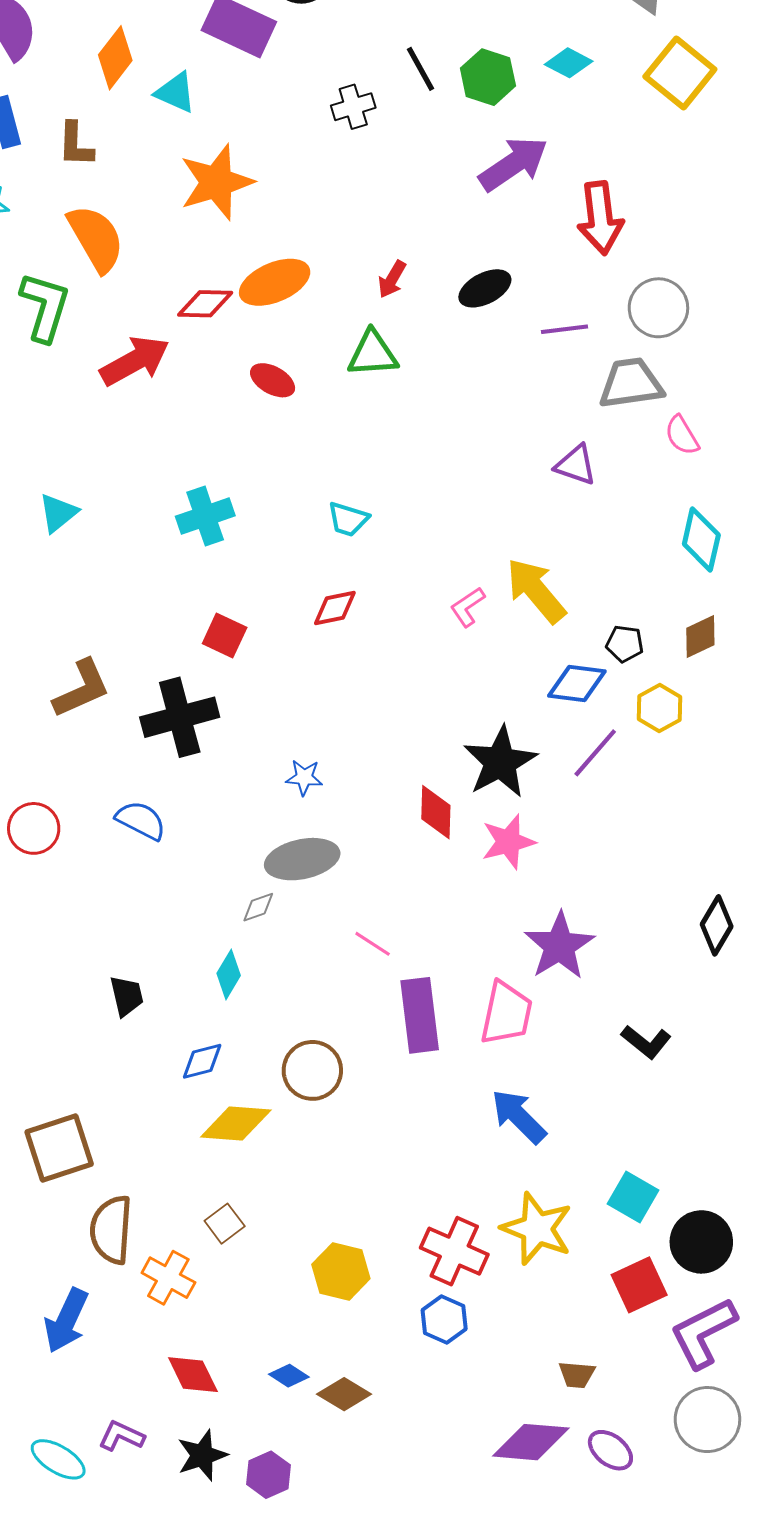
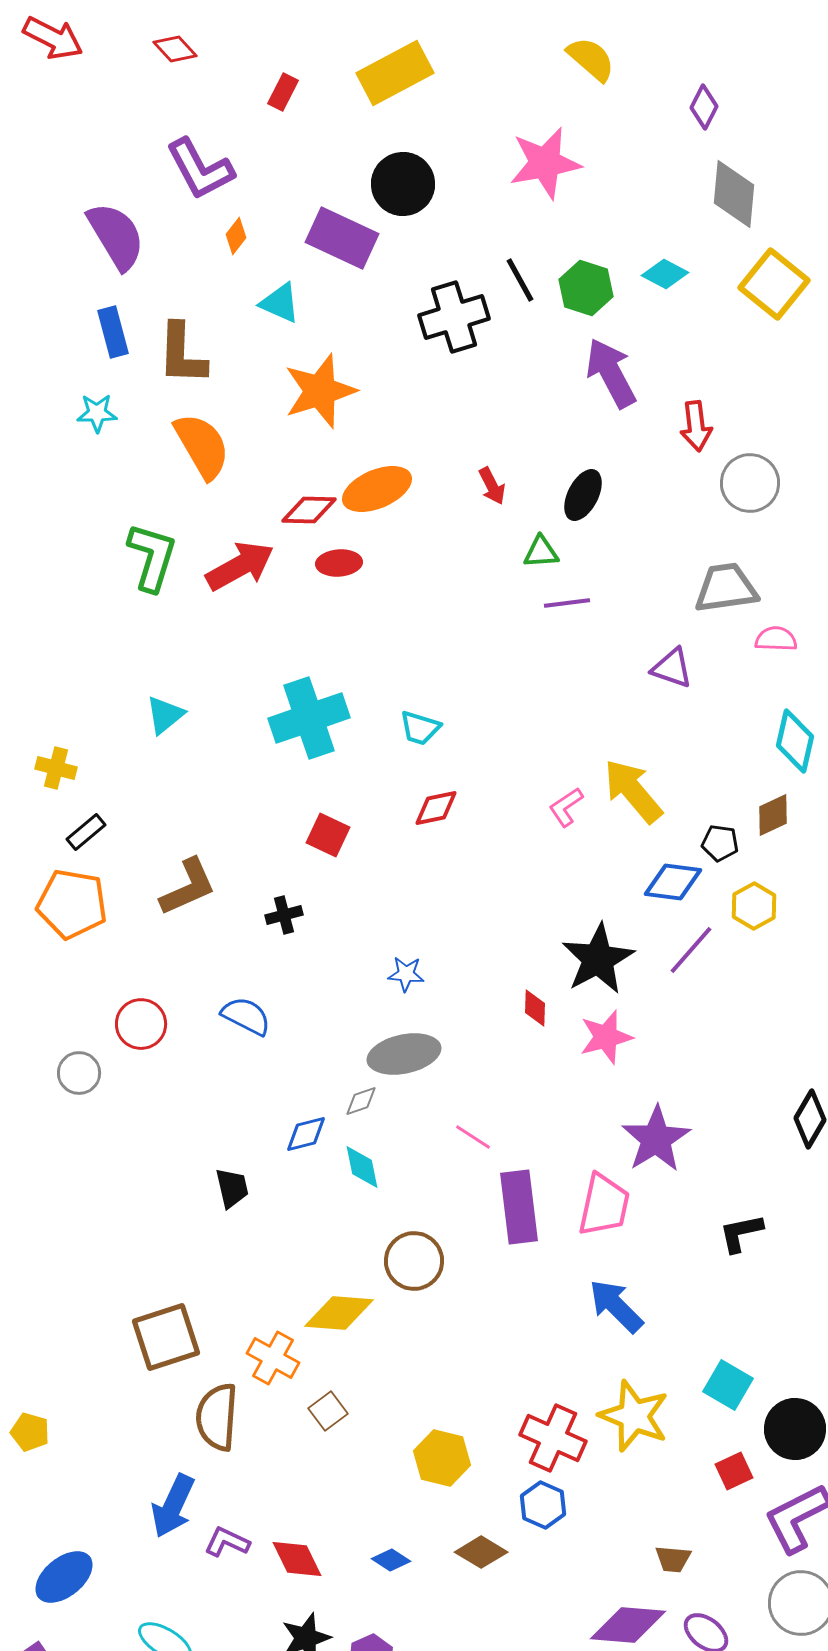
orange diamond: (115, 58) -> (236, 236), moved, size x0.6
black cross: (353, 107) -> (454, 317), size x1.6
brown L-shape: (76, 144) -> (182, 354), size x1.4
purple arrow: (513, 164) -> (611, 373), turned -84
red arrow: (600, 218) -> (696, 426), size x0.7
red arrow: (392, 279) -> (492, 486), turned -57
black ellipse: (485, 288) -> (583, 495), turned -36
green L-shape: (45, 307) -> (152, 557), moved
gray circle: (658, 308) -> (750, 483), moved
purple line: (565, 329) -> (567, 603), moved
green triangle: (373, 354) -> (541, 552), moved, size x0.7
red ellipse: (273, 380) -> (339, 563), moved, turned -33
pink semicircle: (682, 435) -> (776, 639), turned 123
cyan cross: (205, 516) -> (309, 718), size x1.4
cyan trapezoid: (348, 519) -> (420, 728), moved
brown diamond: (700, 637) -> (773, 815), moved
black cross: (180, 717) -> (284, 915), size x0.5
red diamond: (436, 812) -> (535, 1008), size x0.7
cyan diamond: (229, 974) -> (362, 1167), moved, turned -42
black L-shape: (646, 1042) -> (741, 1233), turned 129
blue diamond: (202, 1061) -> (306, 1134), moved
orange cross: (168, 1278) -> (273, 1358), moved
red square: (639, 1285) -> (734, 1471), size x0.7
brown diamond: (344, 1394) -> (481, 1552), moved
purple L-shape: (121, 1436) -> (227, 1542), moved

